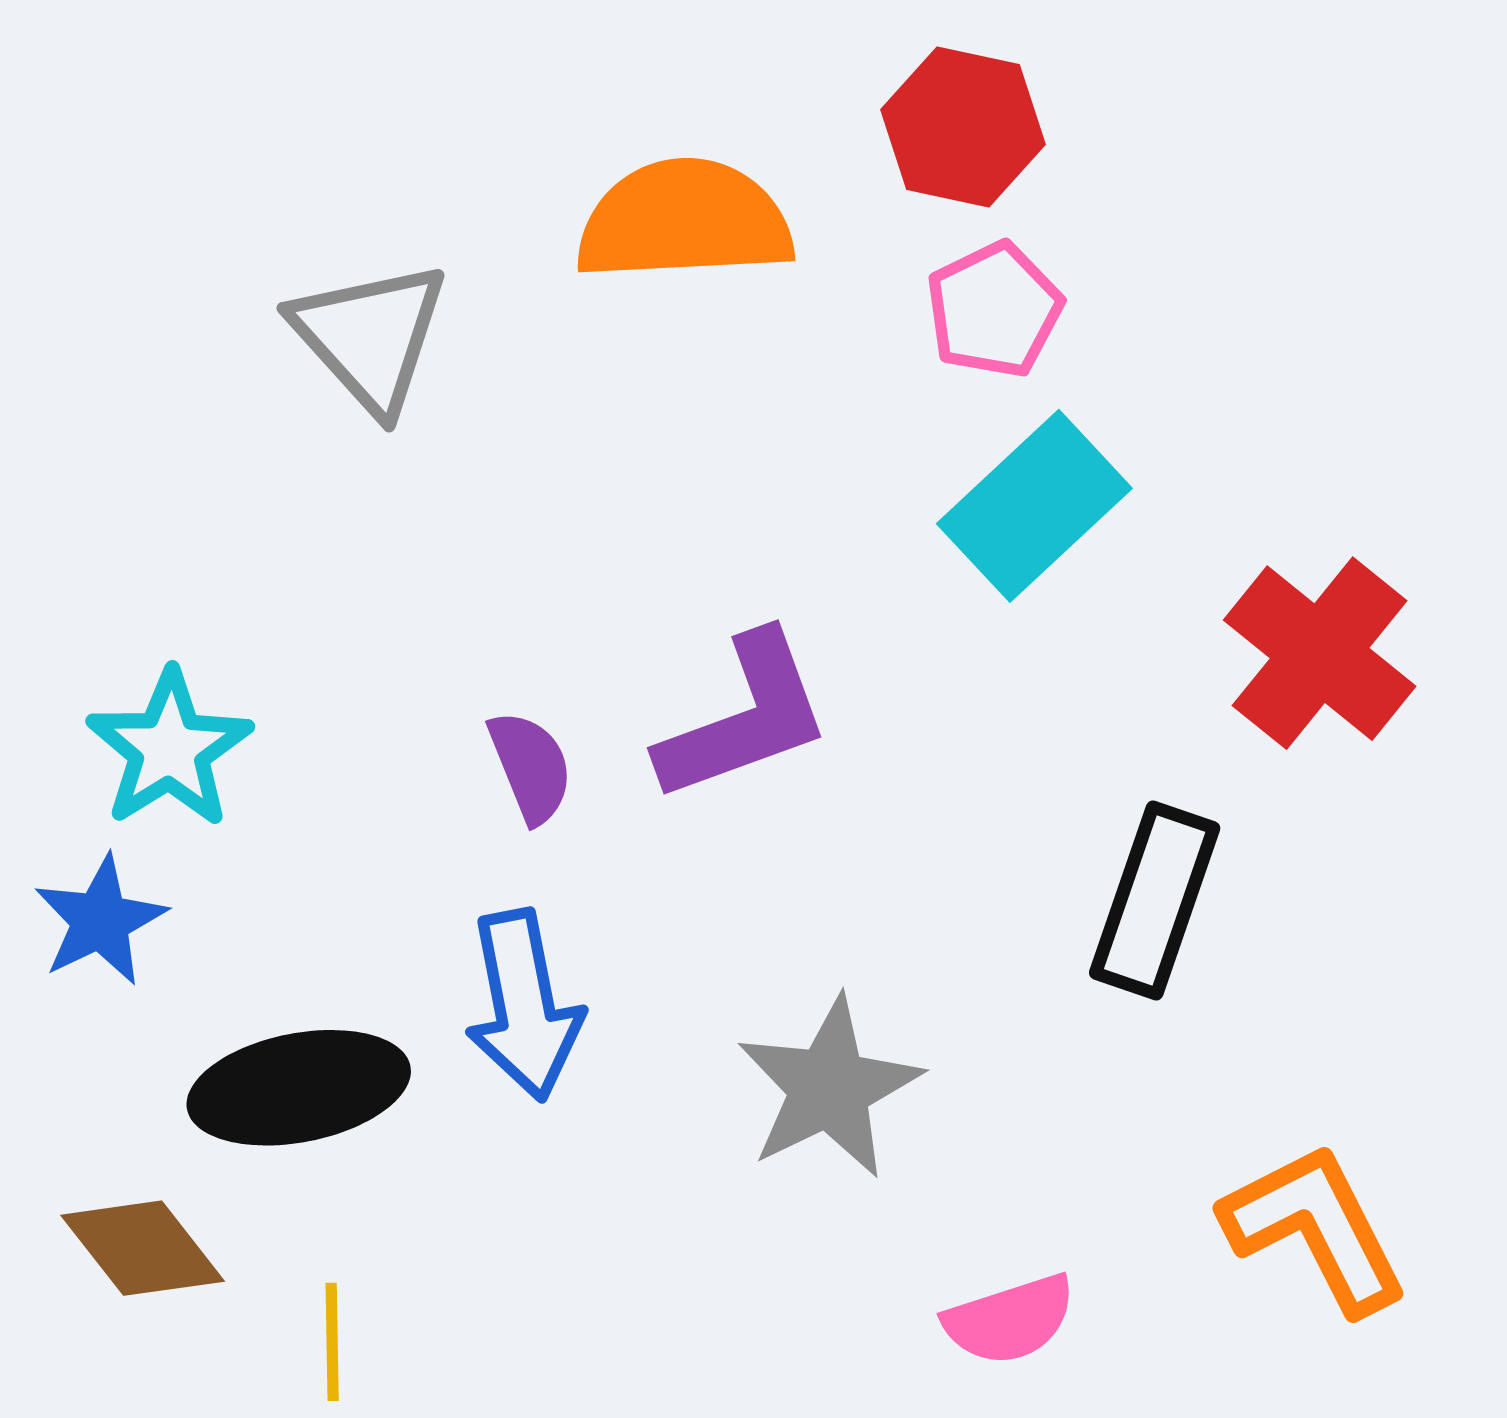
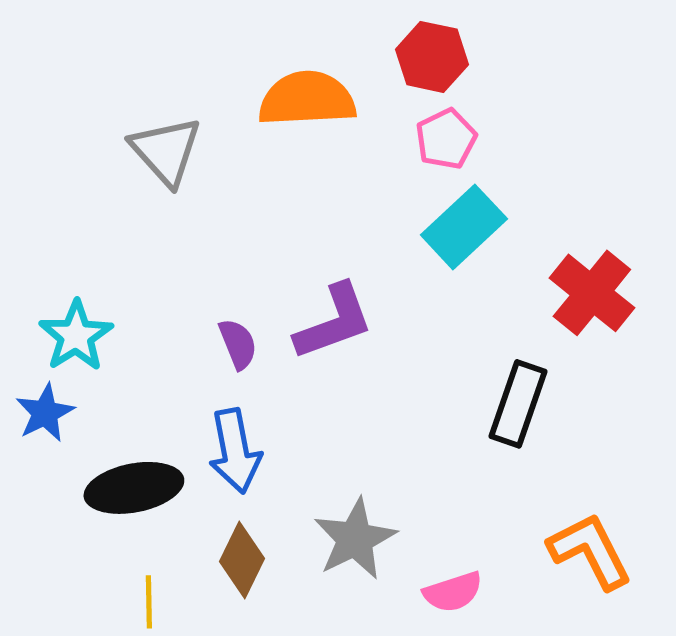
gray star: (829, 1088) -> (355, 539), moved
brown diamond: (143, 1248) -> (242, 560), moved, turned 64

